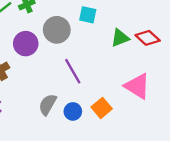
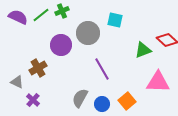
green triangle: (120, 38) -> (143, 50), moved
pink triangle: (137, 86) -> (158, 82), turned -30

